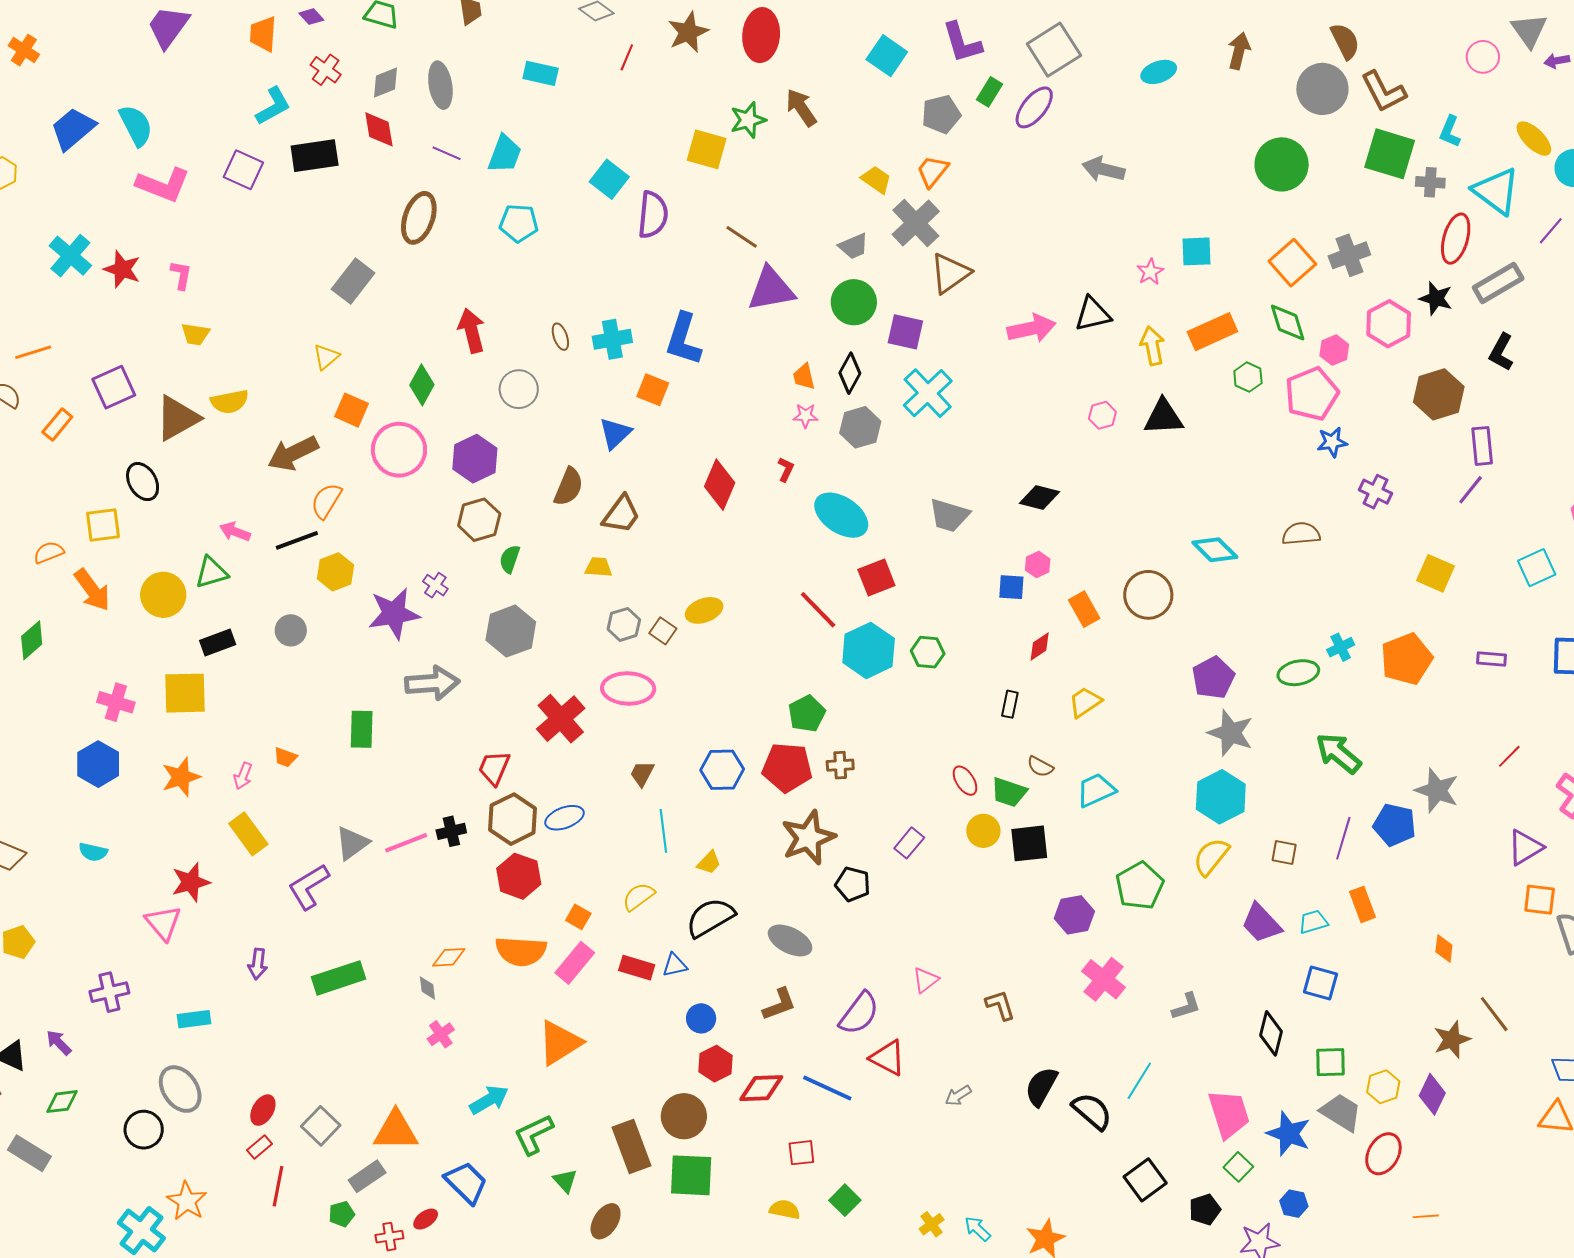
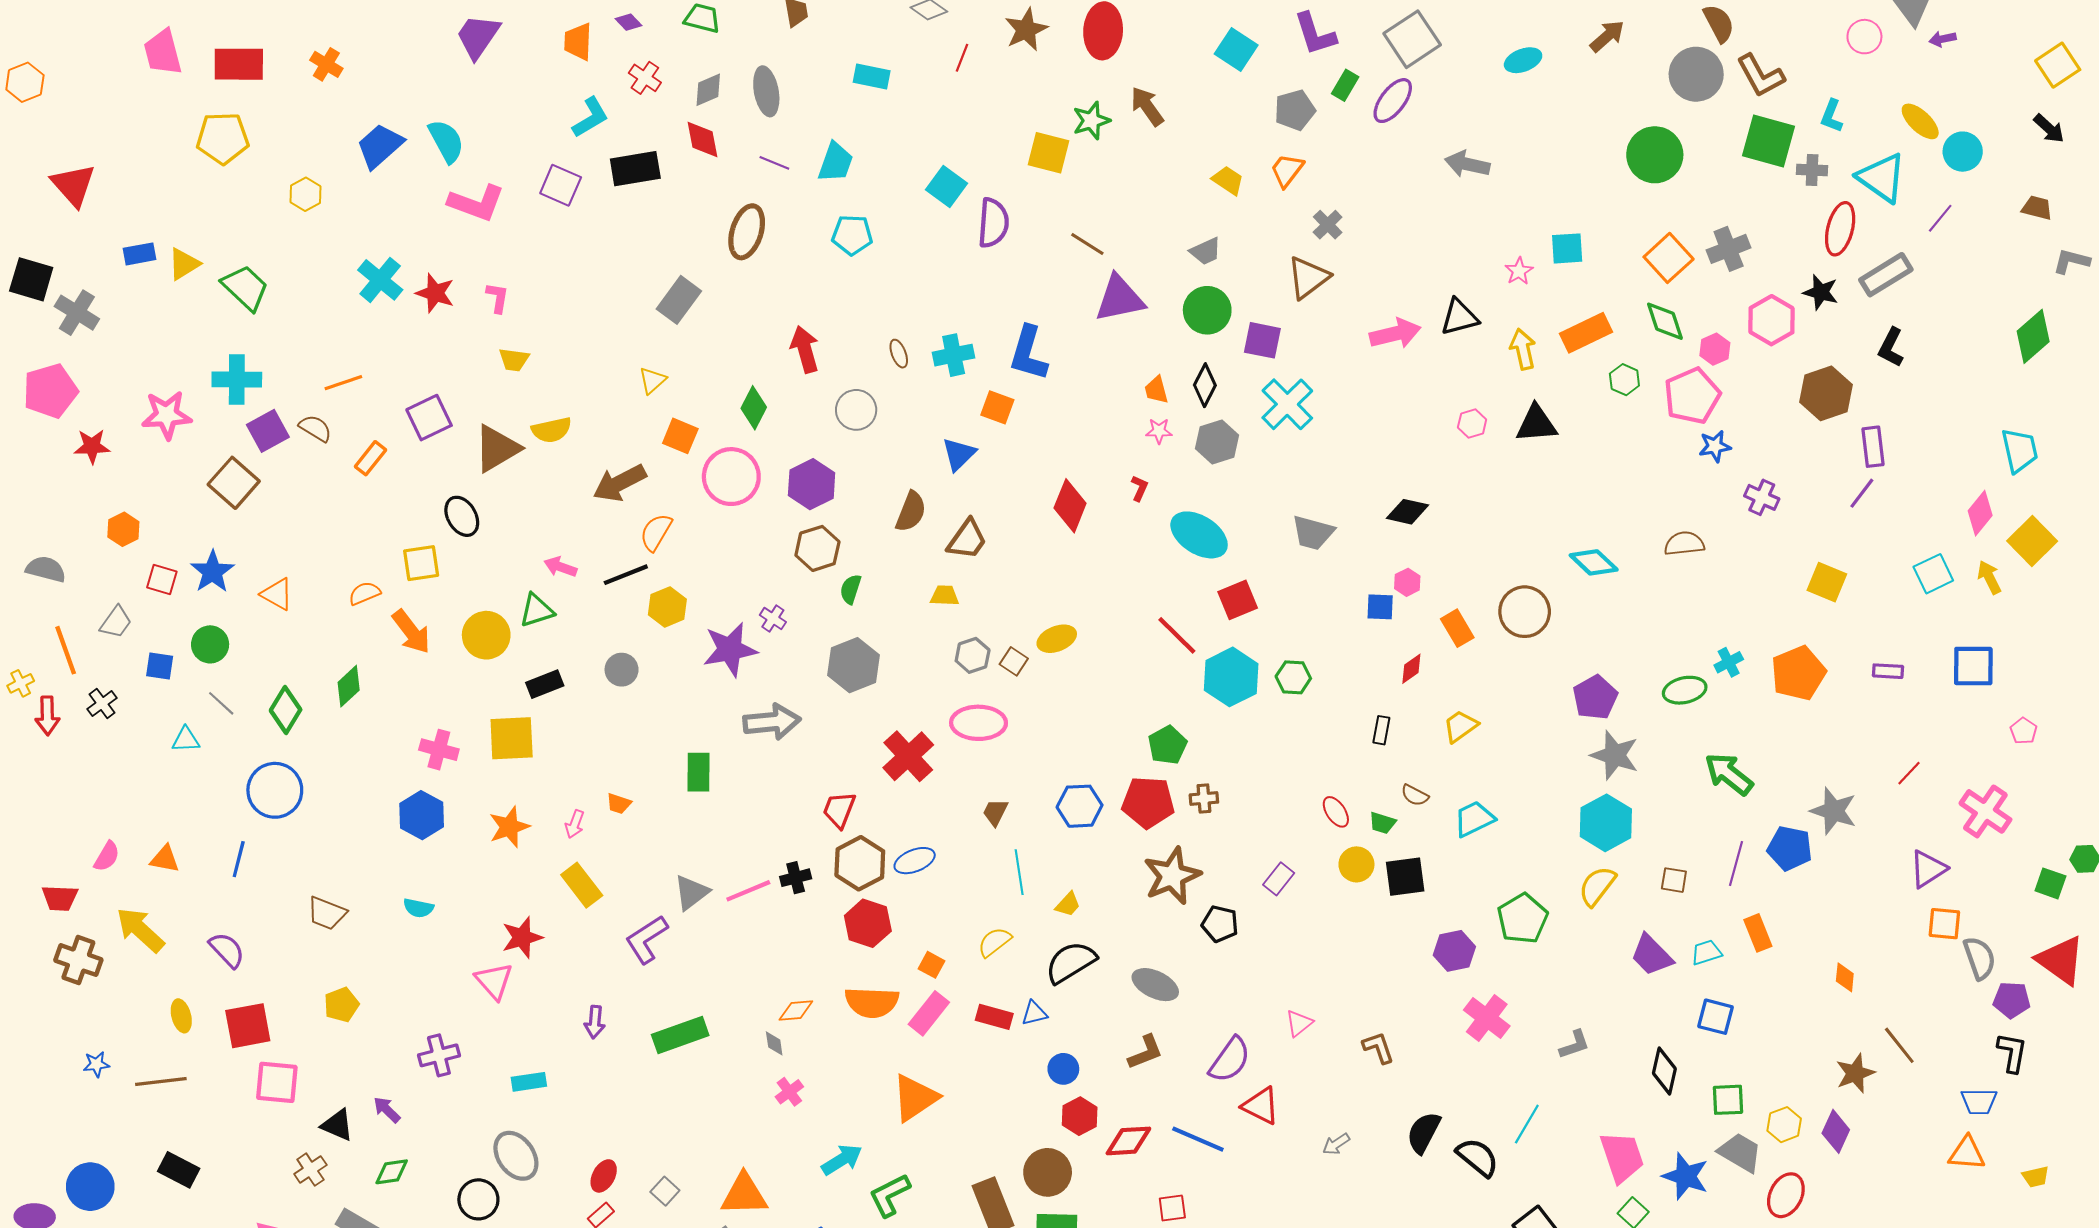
brown arrow: (1239, 51) -> (1607, 36), turned 36
gray cross: (916, 223) -> (1328, 225), moved, size x0.6
green trapezoid: (1009, 792) -> (1382, 823), size x0.7
gray square: (321, 1126) -> (665, 1191), size x0.7

